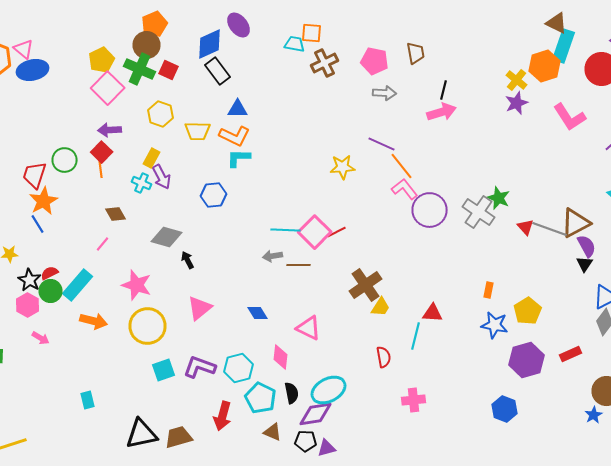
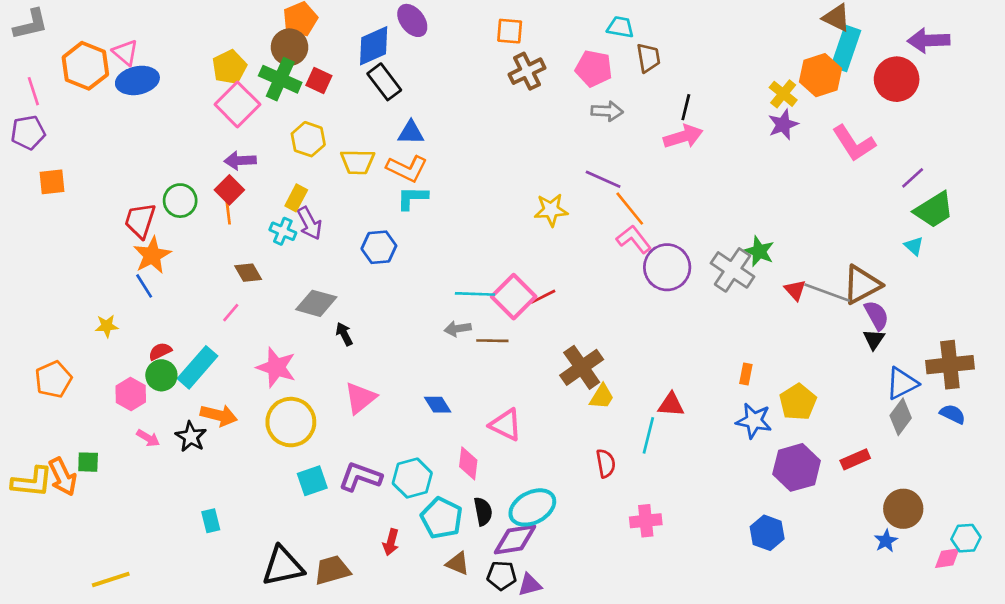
cyan trapezoid: (294, 44) -> (620, 27), moved
black star: (30, 280) -> (191, 437), moved
red arrow: (222, 416) -> (391, 542), size x0.7

